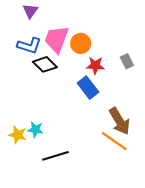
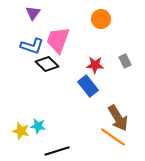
orange circle: (81, 43) -> (101, 19), moved

